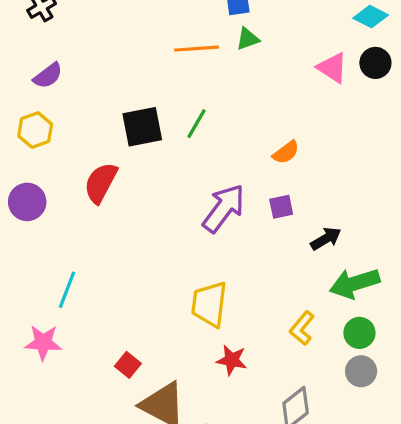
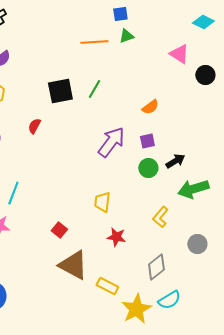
black circle: (375, 63) -> (205, 75), moved
red semicircle: (101, 183) -> (34, 126), size x0.6
yellow trapezoid: (209, 304) -> (102, 202), size x0.7
green circle: (359, 333) -> (148, 168), moved
red square: (128, 365) -> (59, 230), moved

